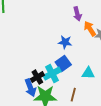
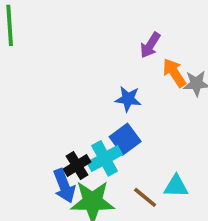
purple arrow: (77, 14) -> (150, 45), turned 48
cyan triangle: (88, 73) -> (176, 186), moved
brown line: (73, 95) -> (145, 197), turned -64

